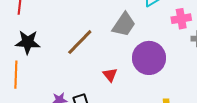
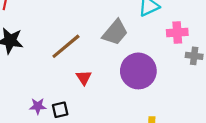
red triangle: (110, 75) -> (84, 78), moved

